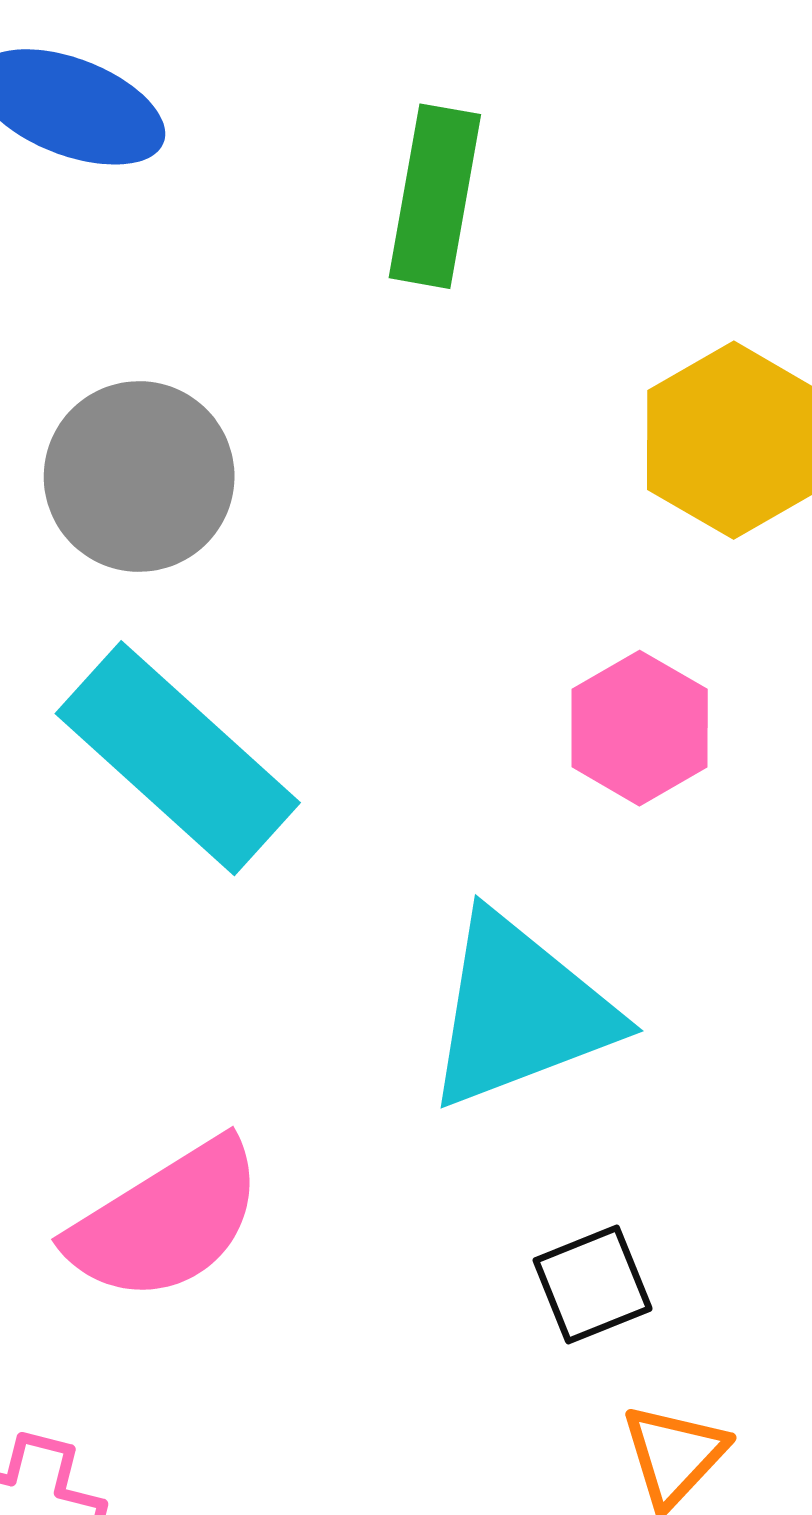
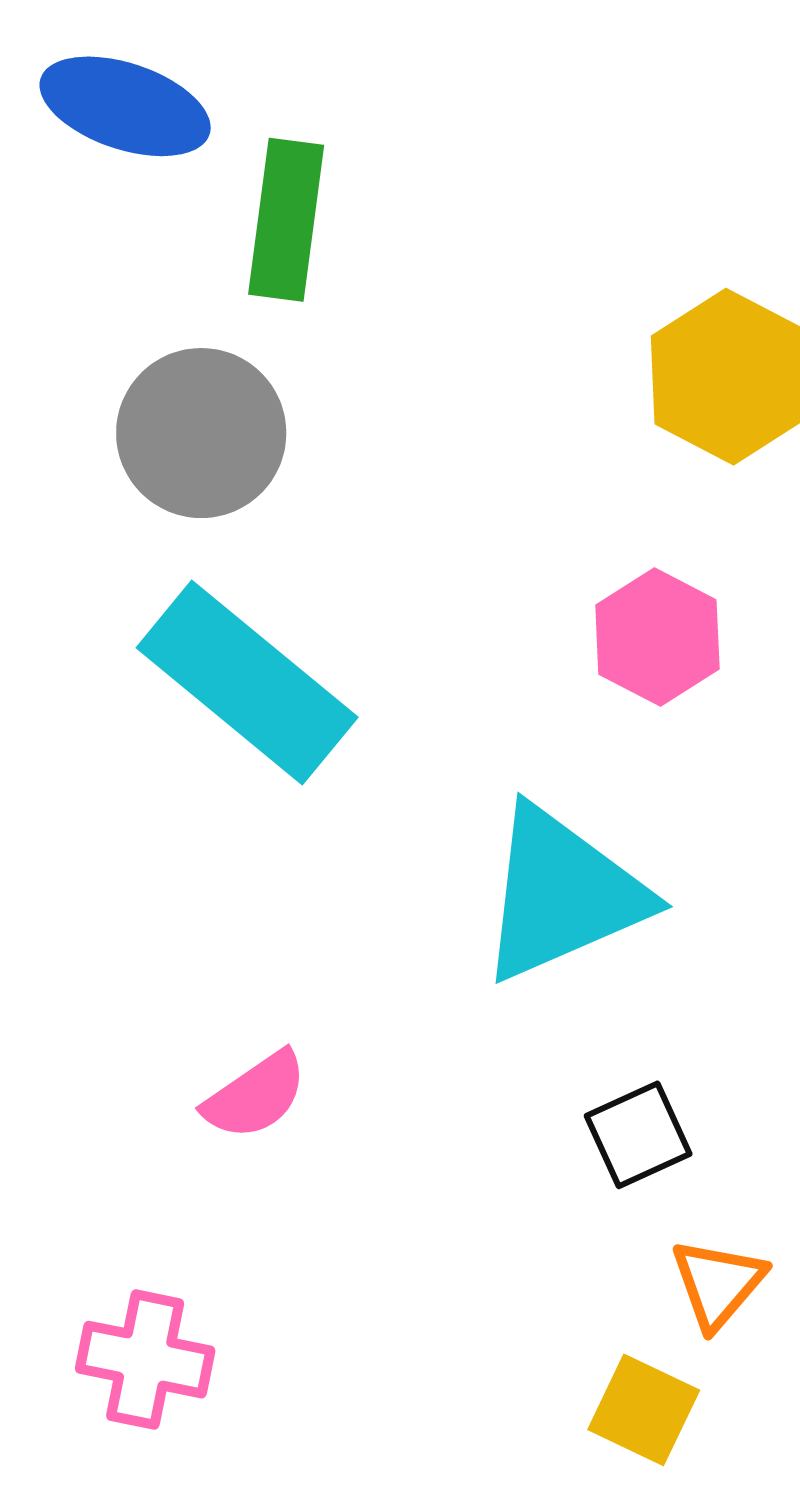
green rectangle: (435, 196) -> (286, 220), moved
pink semicircle: (166, 1221) -> (255, 1096), size x0.6

